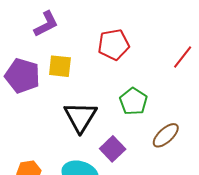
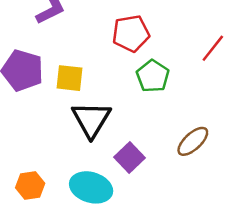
yellow square: (60, 66) -> (69, 78), moved
green pentagon: (133, 101) -> (153, 76), moved

